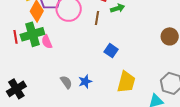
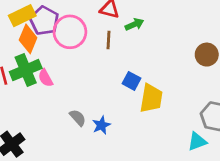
gray semicircle: (66, 82) -> (78, 118), moved
yellow trapezoid: (126, 82) -> (151, 98), moved

